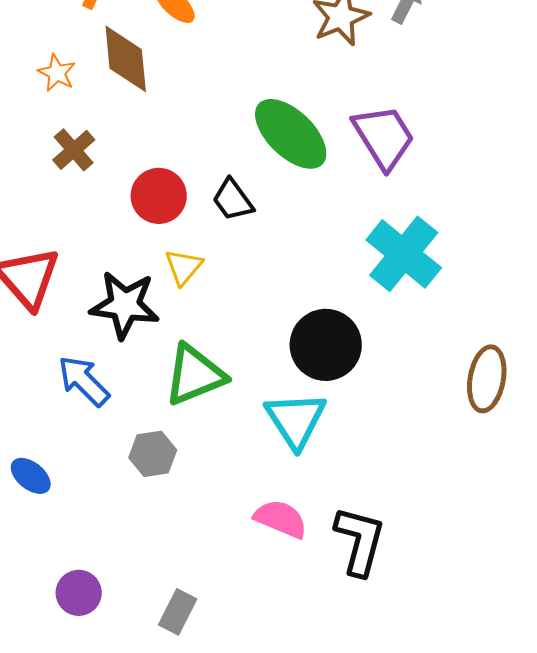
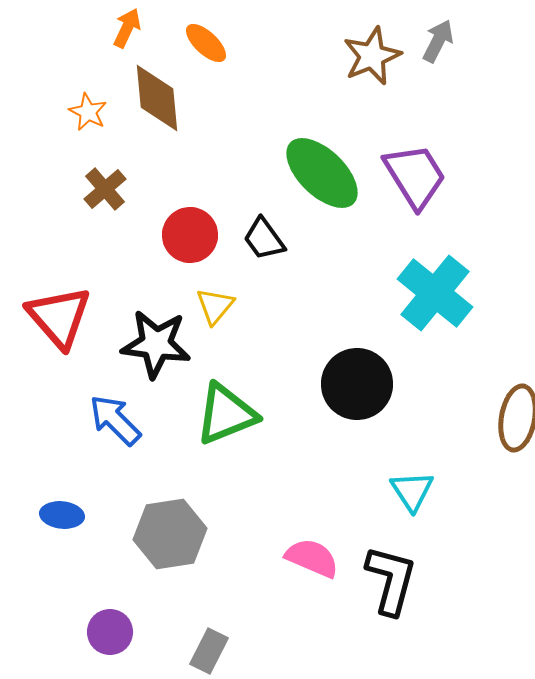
cyan triangle: (296, 420) -> (412, 491), moved, size x0.7
gray hexagon: (153, 454) -> (170, 534), moved, size x1.5
blue ellipse: (31, 476) -> (62, 515), turned -33

